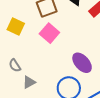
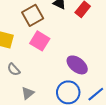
gray semicircle: (15, 65) -> (14, 69), moved

